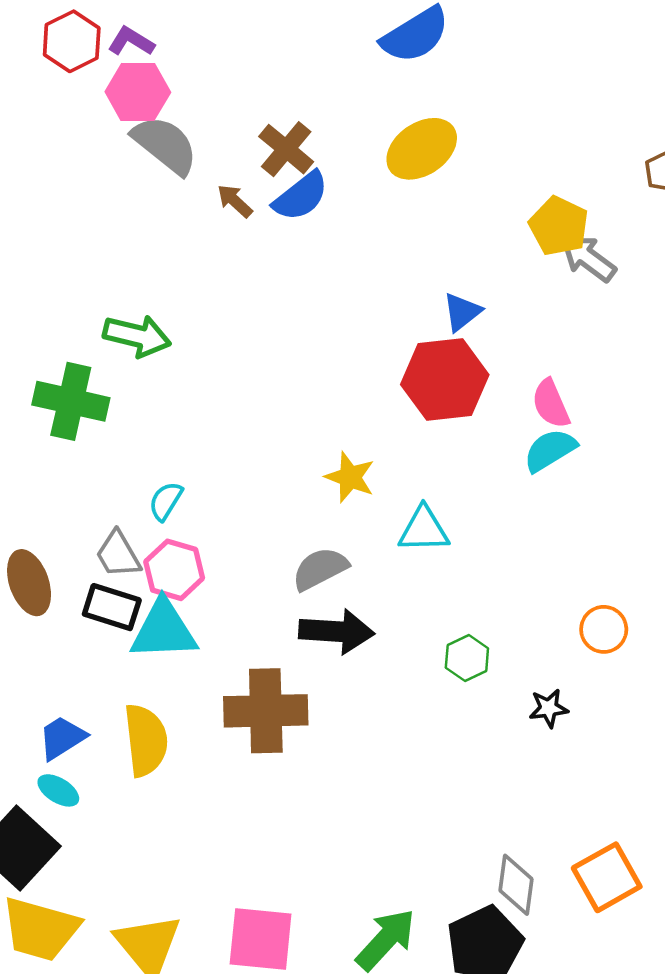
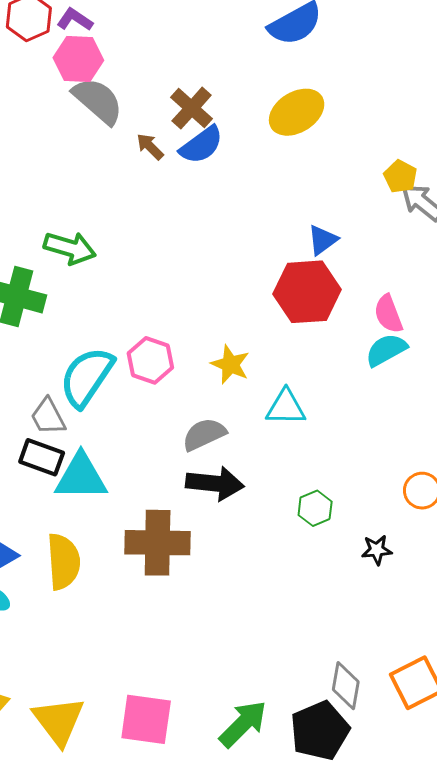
yellow pentagon: (559, 226) -> (400, 176), size x0.7
cyan semicircle: (166, 501) -> (87, 377), size x2.0
pink hexagon: (174, 570) -> (150, 360), moved

